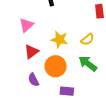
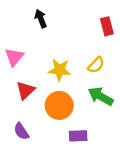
purple semicircle: (34, 80) -> (21, 131), moved

